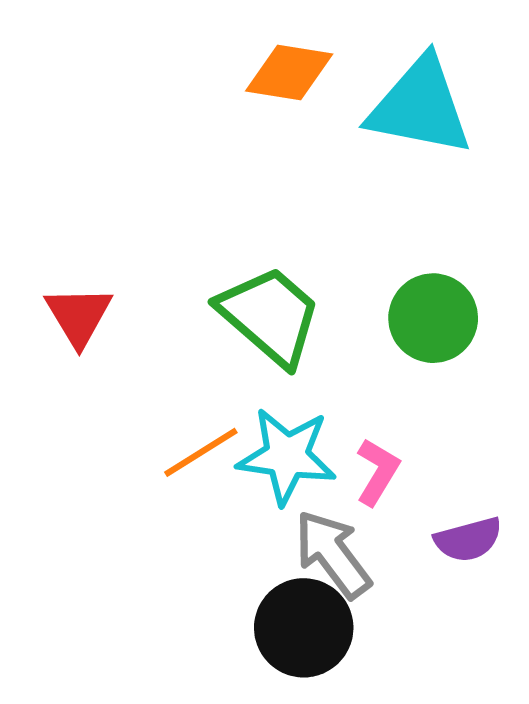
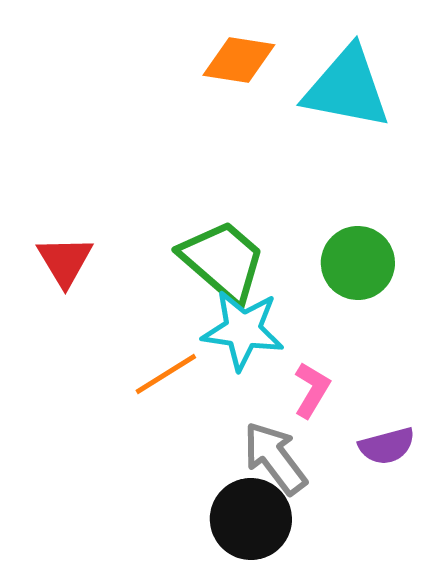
cyan star: (287, 456) -> (243, 330), moved

